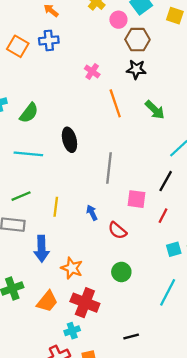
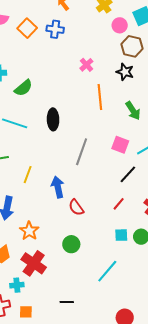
pink square: (137, 199) -> (120, 145), moved
blue arrow: (92, 213) -> (58, 187), size x1.5

